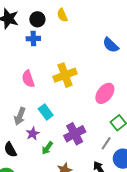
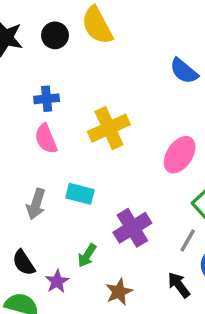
yellow semicircle: (62, 15) -> (97, 25), size x1.6
blue cross: (33, 39) -> (47, 99), moved
cyan rectangle: (46, 112) -> (80, 194), turned -35
purple star: (33, 134) -> (57, 281), moved

